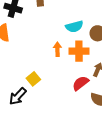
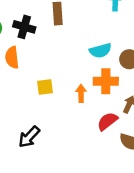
orange arrow: (57, 49) -> (81, 93), moved
yellow square: (33, 79) -> (45, 87), moved, turned 32

